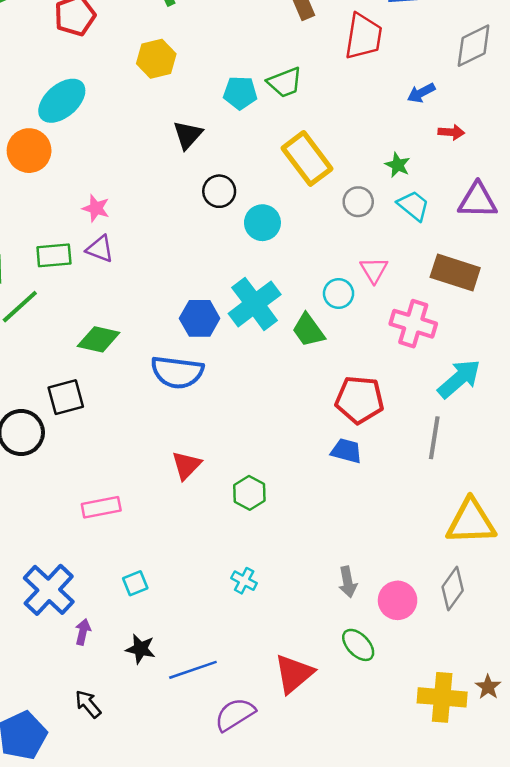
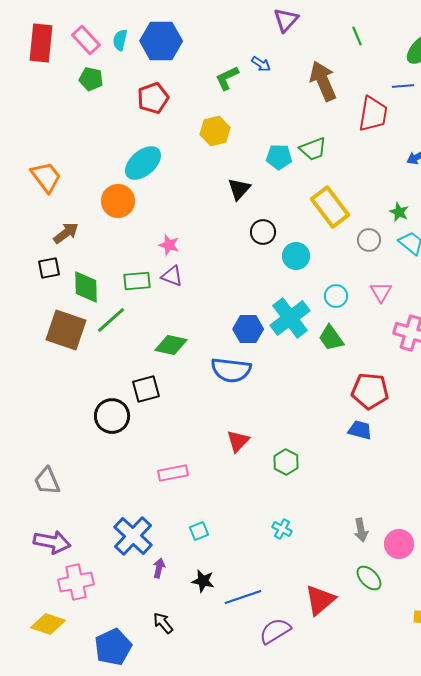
cyan circle: (339, 293) -> (336, 296), moved

